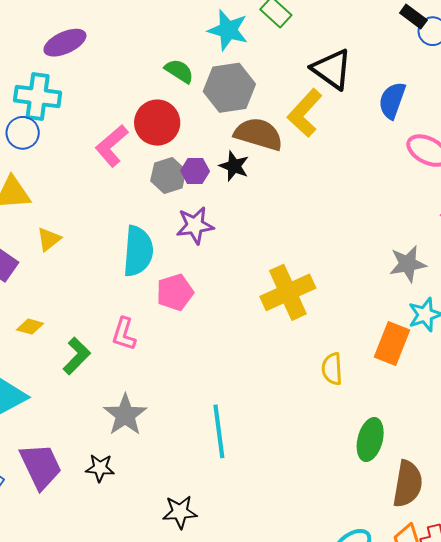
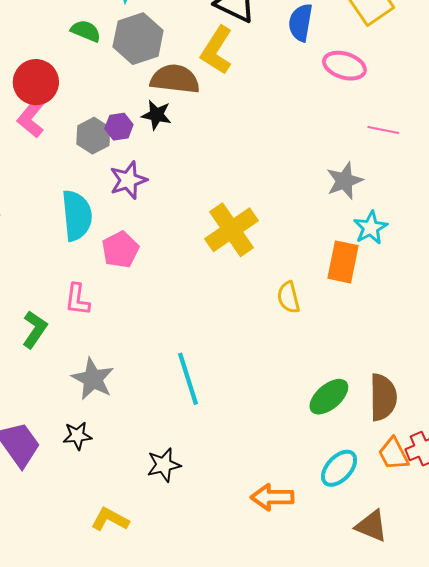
red circle: (157, 123) -> (36, 82), moved
green ellipse: (370, 439) -> (329, 397), moved, turned 45

